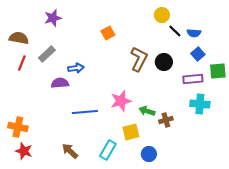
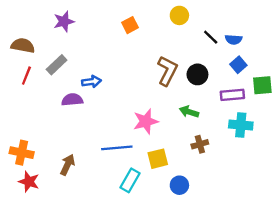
yellow circle: (162, 15) -> (179, 15), moved
orange square: (108, 33) -> (130, 25), moved
green arrow: (147, 111) -> (189, 112), moved
blue line: (85, 112) -> (117, 148), moved
brown arrow: (70, 151) -> (67, 165), moved, turned 72

